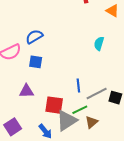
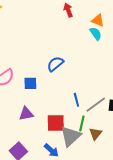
blue semicircle: (34, 37) -> (55, 64), moved
cyan semicircle: (99, 43) -> (96, 34), moved, turned 136
green line: (80, 110) -> (82, 123), turned -42

